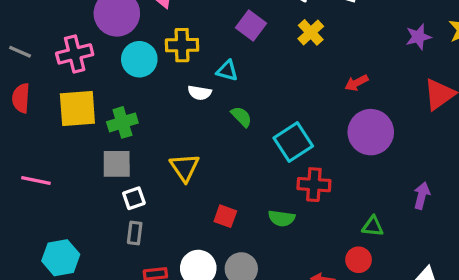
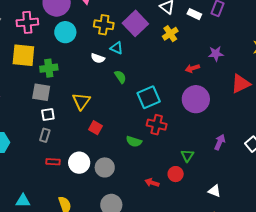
purple square: (251, 25) -> (135, 23), size x1.4
purple star: (418, 37) -> (216, 54), moved
yellow cross: (182, 45) -> (104, 25), moved
red square: (225, 216) -> (96, 128), moved
green triangle: (373, 226) -> (187, 156), turned 48

